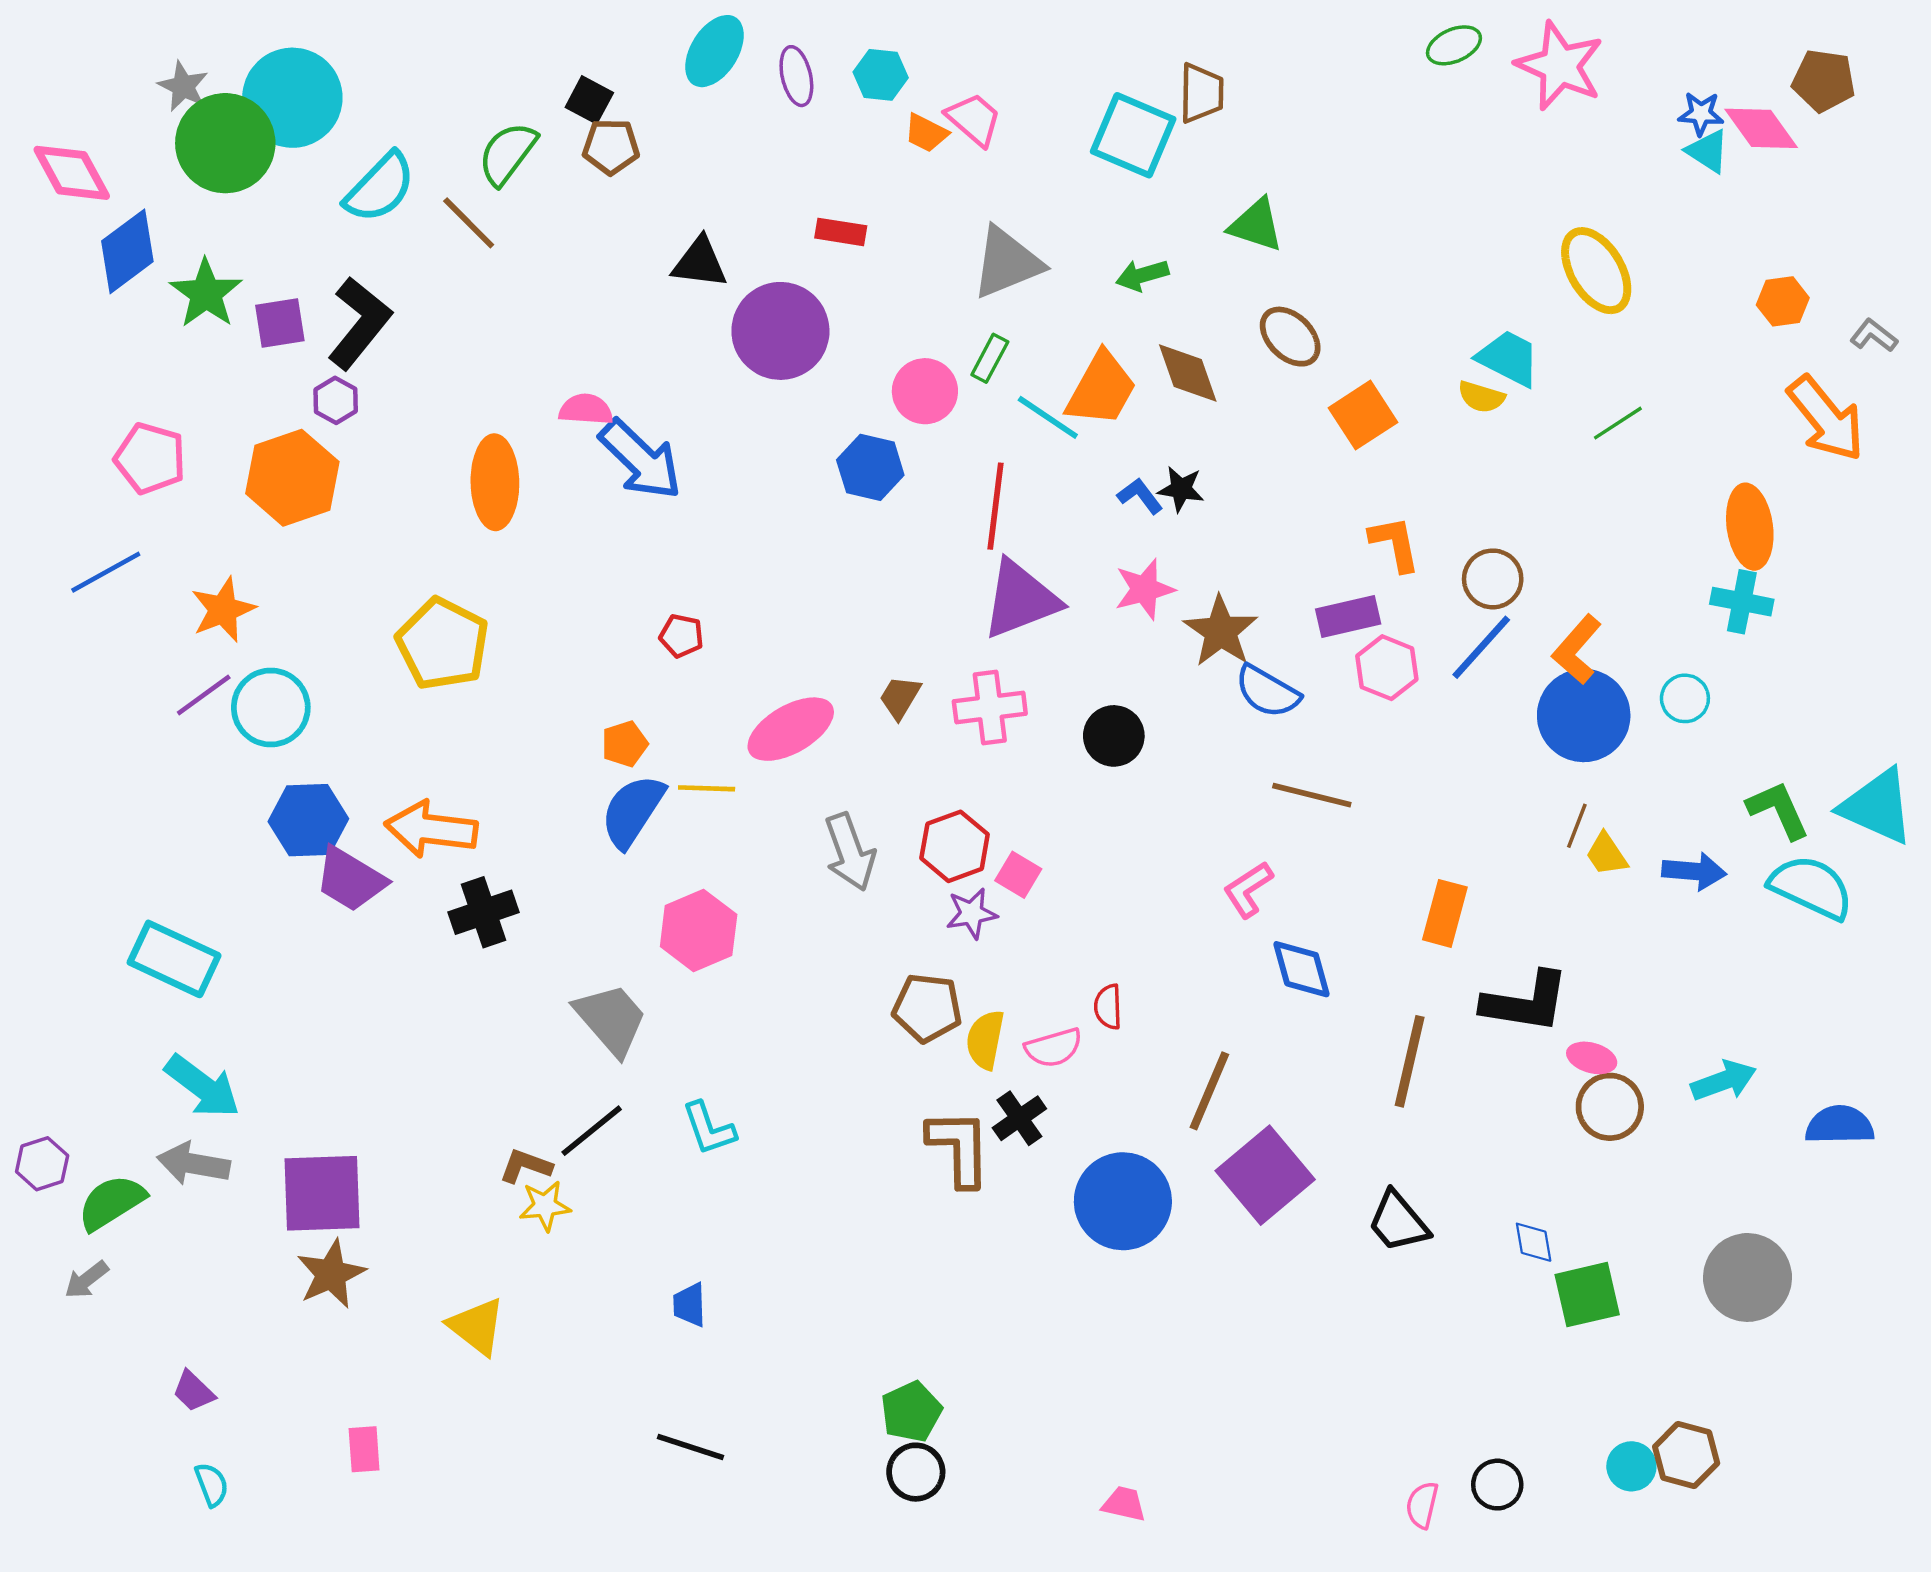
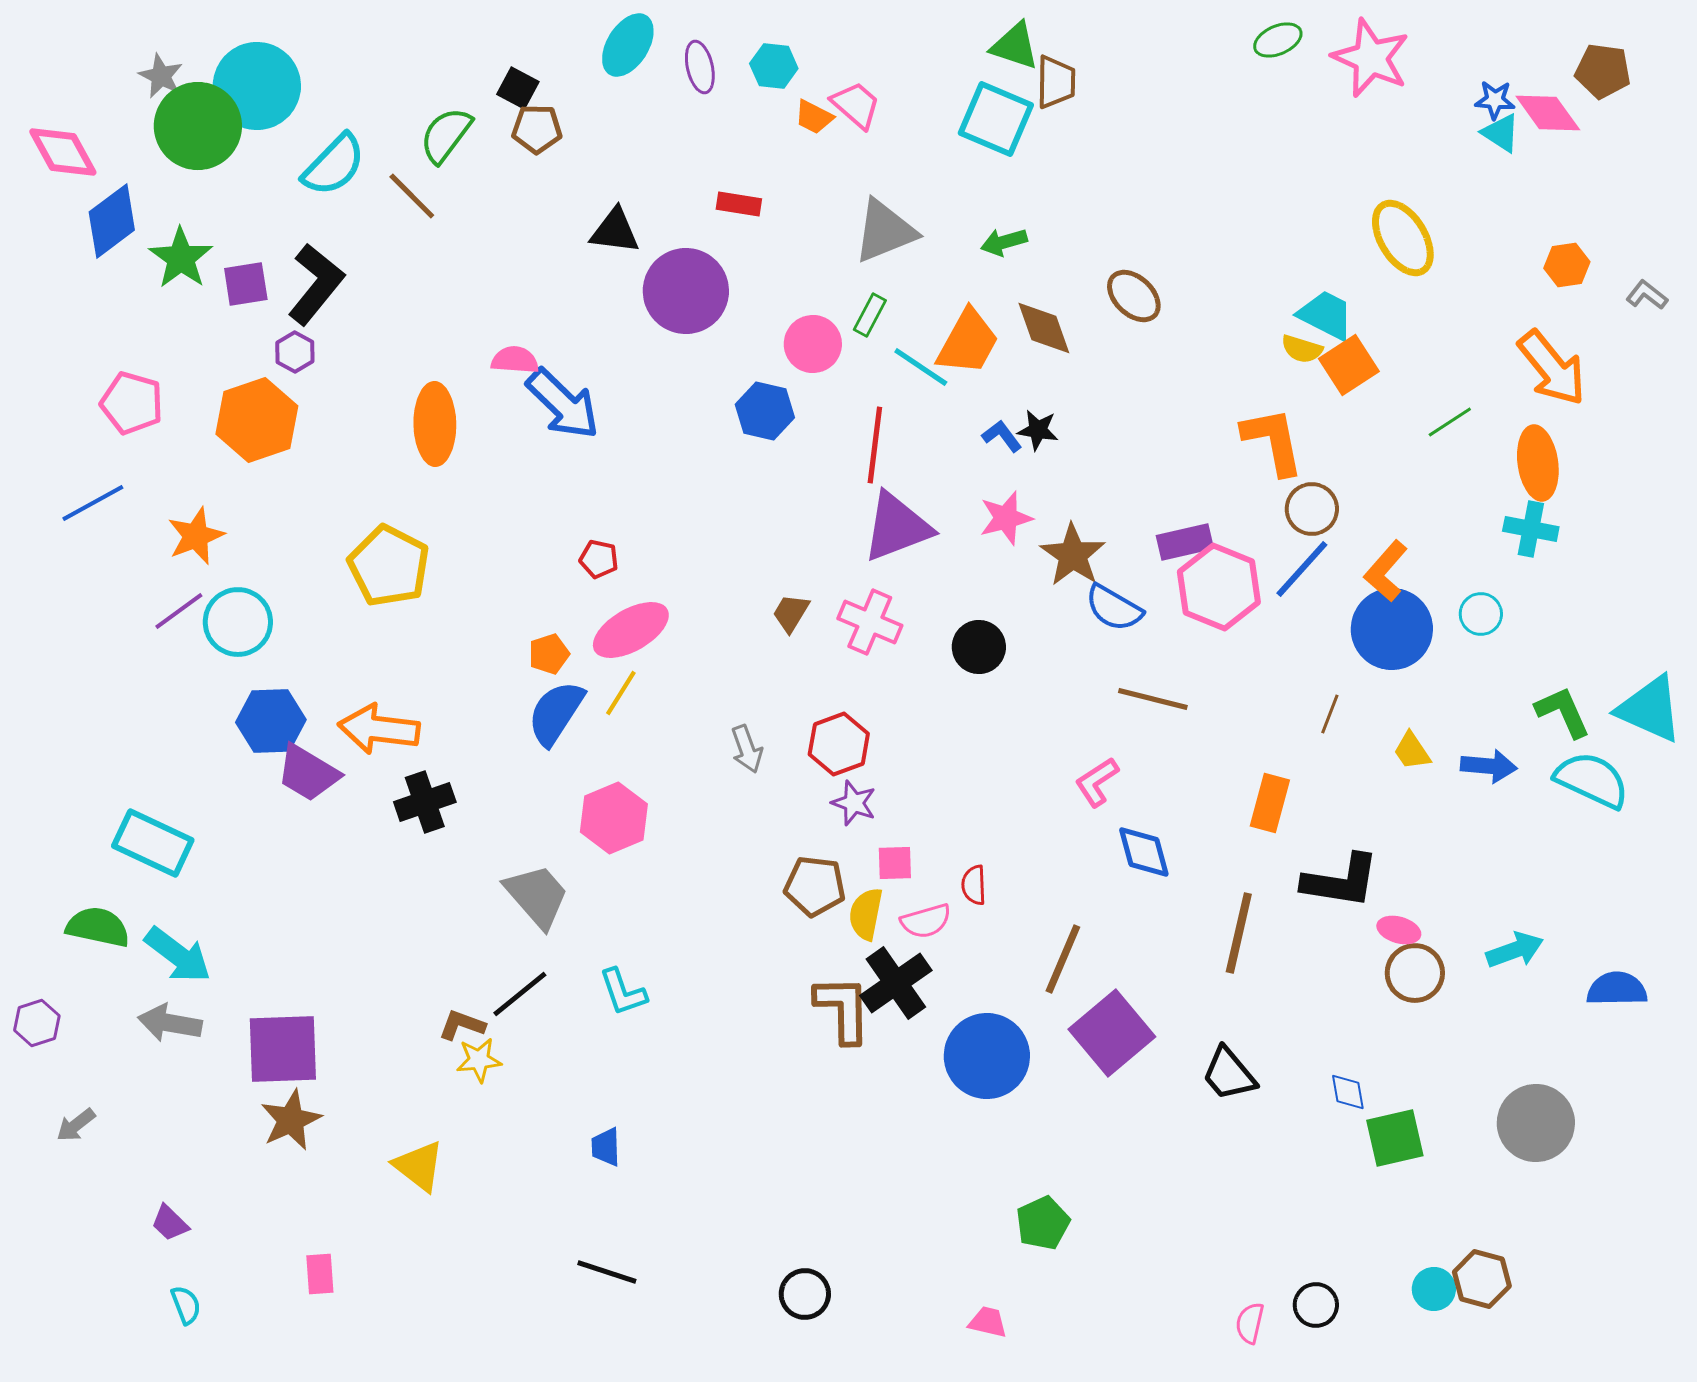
green triangle: (1256, 225) -> (1015, 46), moved
orange square: (1363, 415) -> (1349, 365), moved
orange arrow: (1826, 419) -> (1552, 368), moved
green line: (1618, 423) -> (1450, 422), moved
orange L-shape: (1395, 544) -> (1273, 441), moved, size x1.4
pink hexagon: (1387, 668) -> (1219, 587), size x1.5
pink cross: (990, 707) -> (870, 622), turned 30
pink ellipse: (791, 729) -> (631, 630), moved
yellow line: (707, 788) -> (621, 693), turned -60
brown line: (1577, 826) -> (1330, 714), moved
gray arrow: (850, 852) -> (747, 749), size x0.7
pink square: (1018, 875) -> (895, 863), moved, turned -33
purple star: (972, 913) -> (854, 803), turned 30
black cross: (1019, 1118) -> (896, 983), size x1.5
green semicircle: (111, 1202) -> (98, 927), moved, turned 44
green pentagon: (911, 1412) -> (1043, 1223), moved

